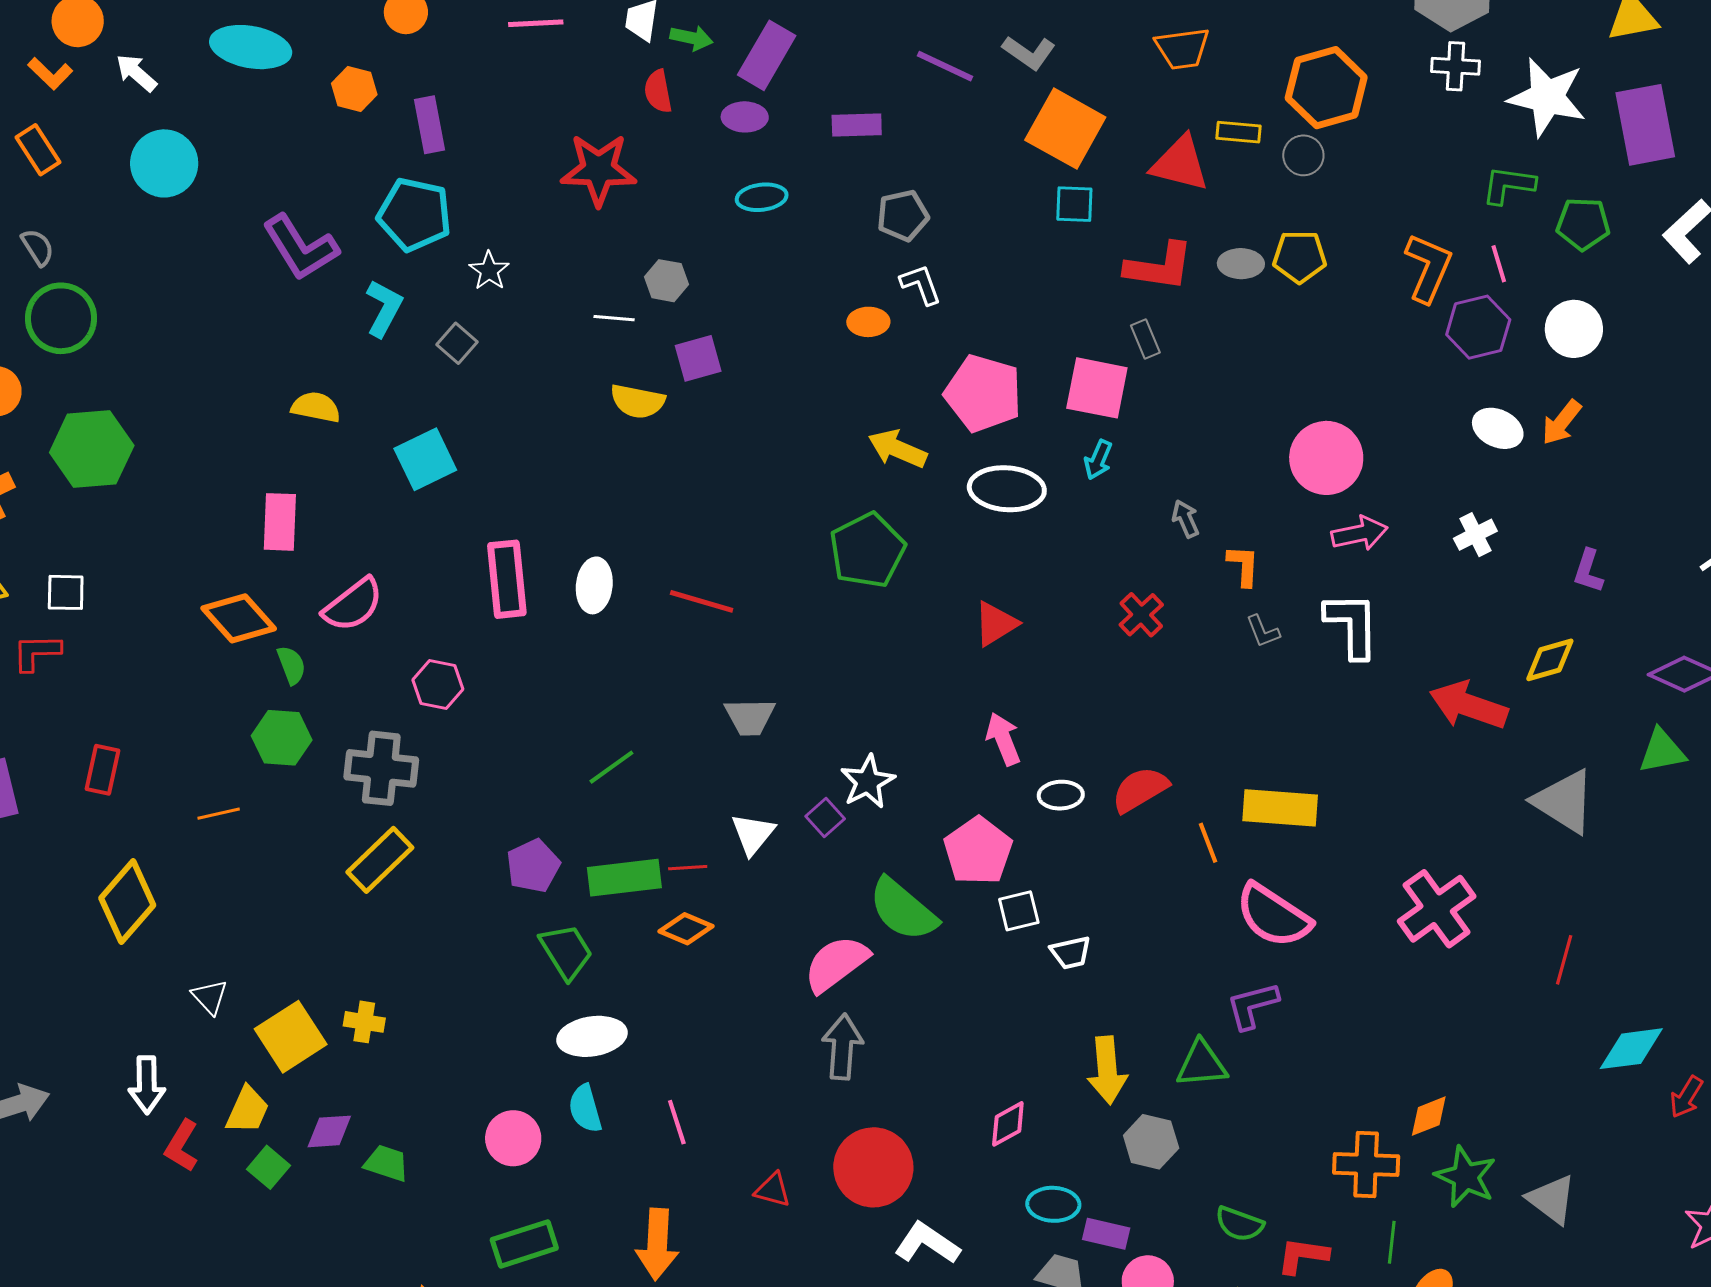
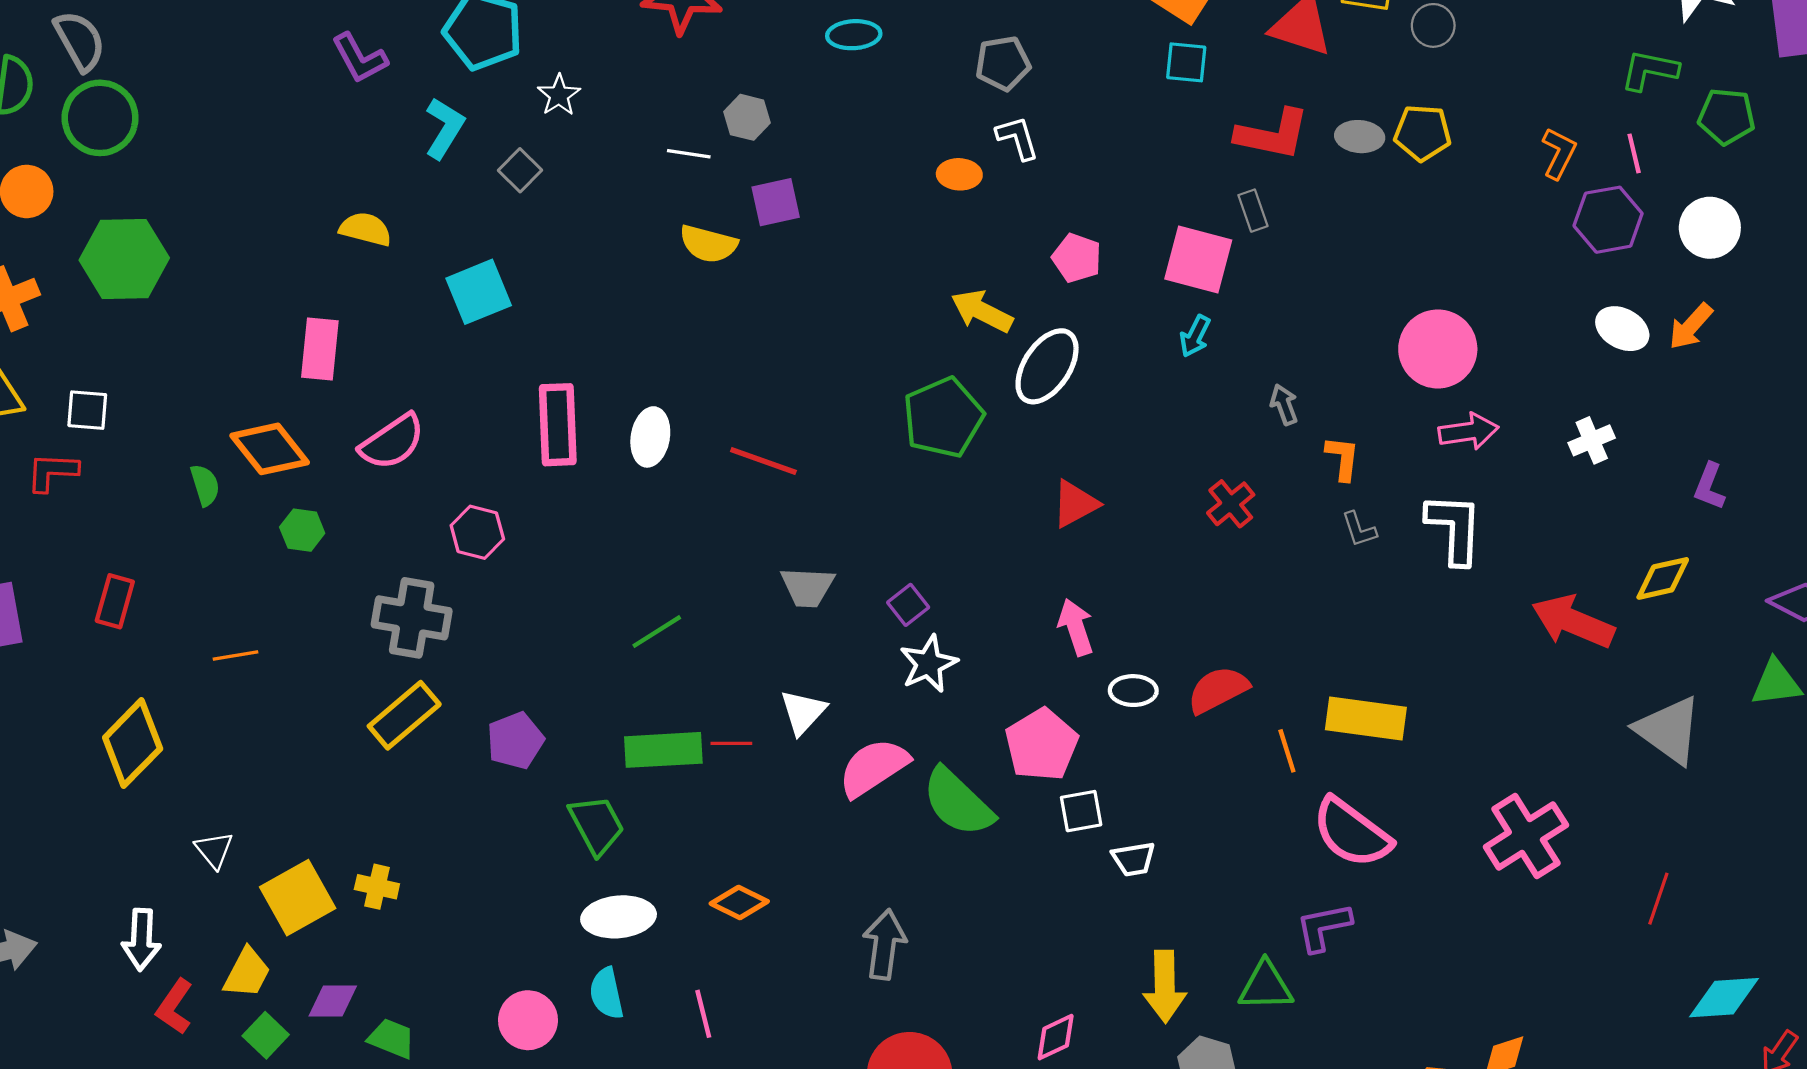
gray semicircle: (38, 247) -> (80, 41), size x1.5
purple L-shape: (300, 247) -> (360, 58), size x0.7
orange L-shape: (1428, 268) -> (1559, 153), size x0.7
pink pentagon: (983, 393) -> (1077, 258), size x0.6
white ellipse: (1007, 489) -> (1047, 366), moved, turned -64
green semicircle: (291, 665) -> (205, 485), moved
green hexagon: (282, 738) -> (302, 530), moved, size x0.7
purple square: (825, 817) -> (908, 605), moved
purple pentagon: (533, 866) -> (515, 741), moved
orange diamond: (686, 929) -> (739, 902), moved
pink semicircle: (836, 964) -> (873, 767), moved

